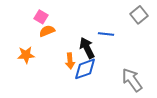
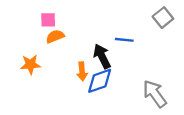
pink square: (41, 17) -> (48, 20), turned -32

